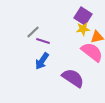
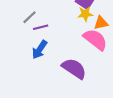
purple line: (43, 41) -> (41, 27), turned -32

